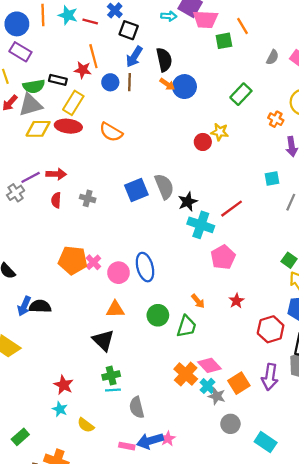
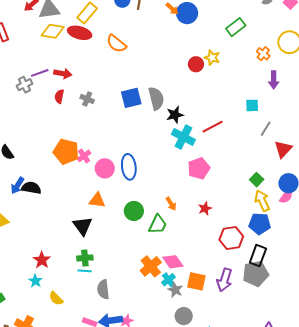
orange square: (239, 383) -> (196, 281), turned 36

